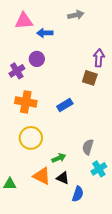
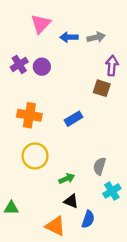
gray arrow: (76, 15) -> (96, 37), moved
pink triangle: (24, 21) -> (41, 24), moved, turned -42
blue arrow: (45, 33) -> (69, 37), moved
purple cross: (17, 71) -> (19, 64), moved
orange triangle: (42, 176) -> (55, 226), moved

